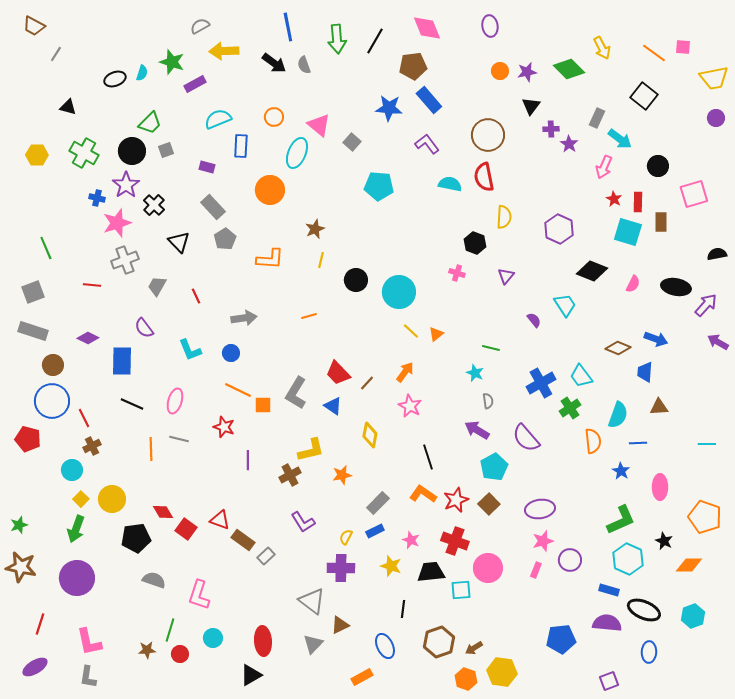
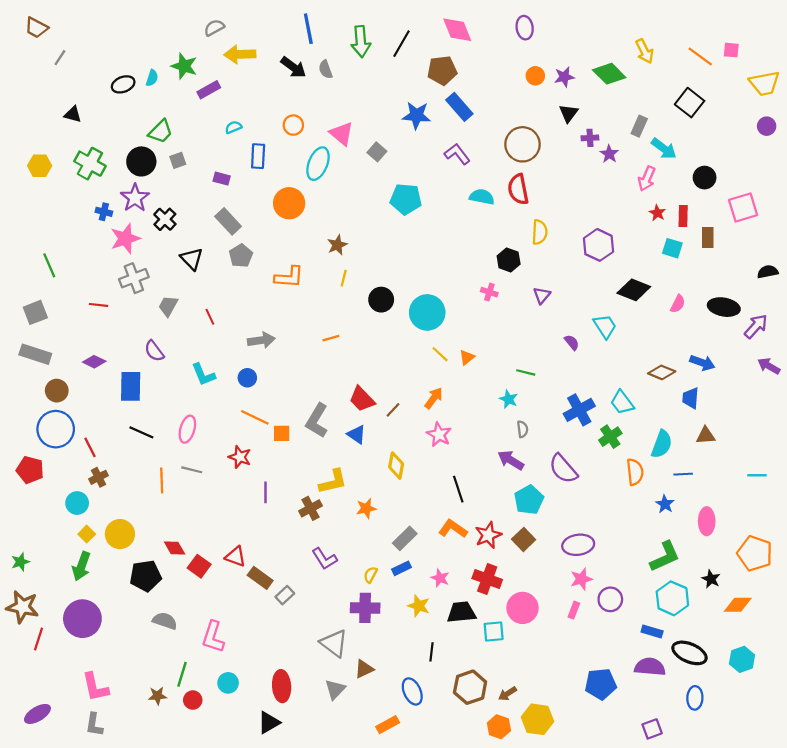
cyan semicircle: (218, 119) -> (233, 127), size x0.6
cyan square: (628, 232) -> (672, 248), size x0.7
red line: (40, 624) -> (39, 639), moved

